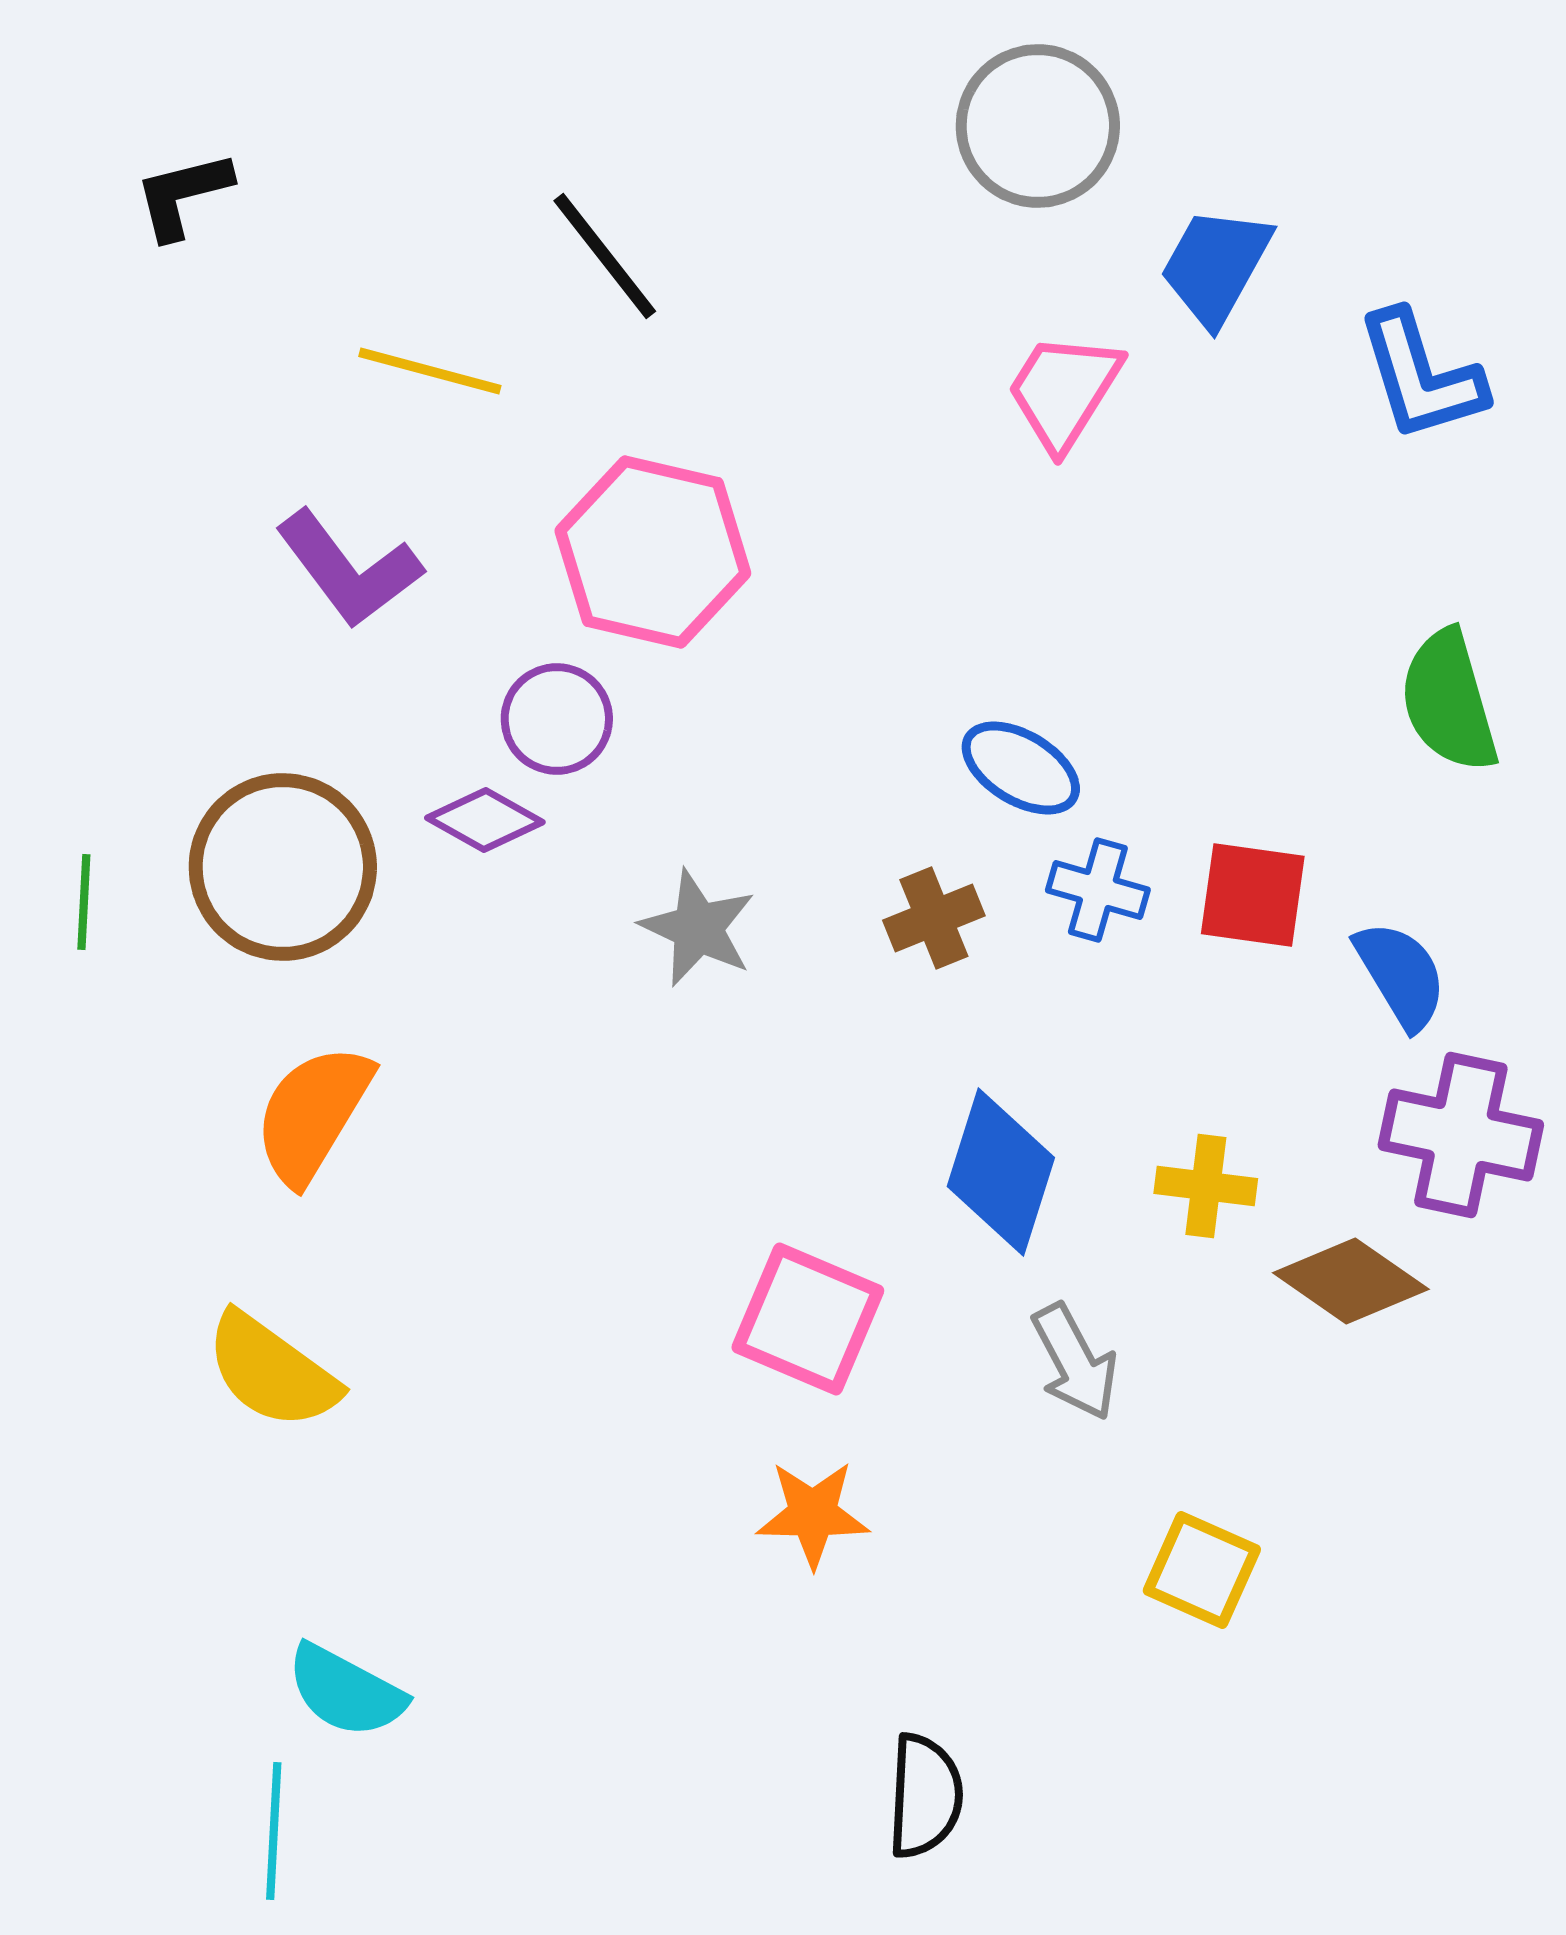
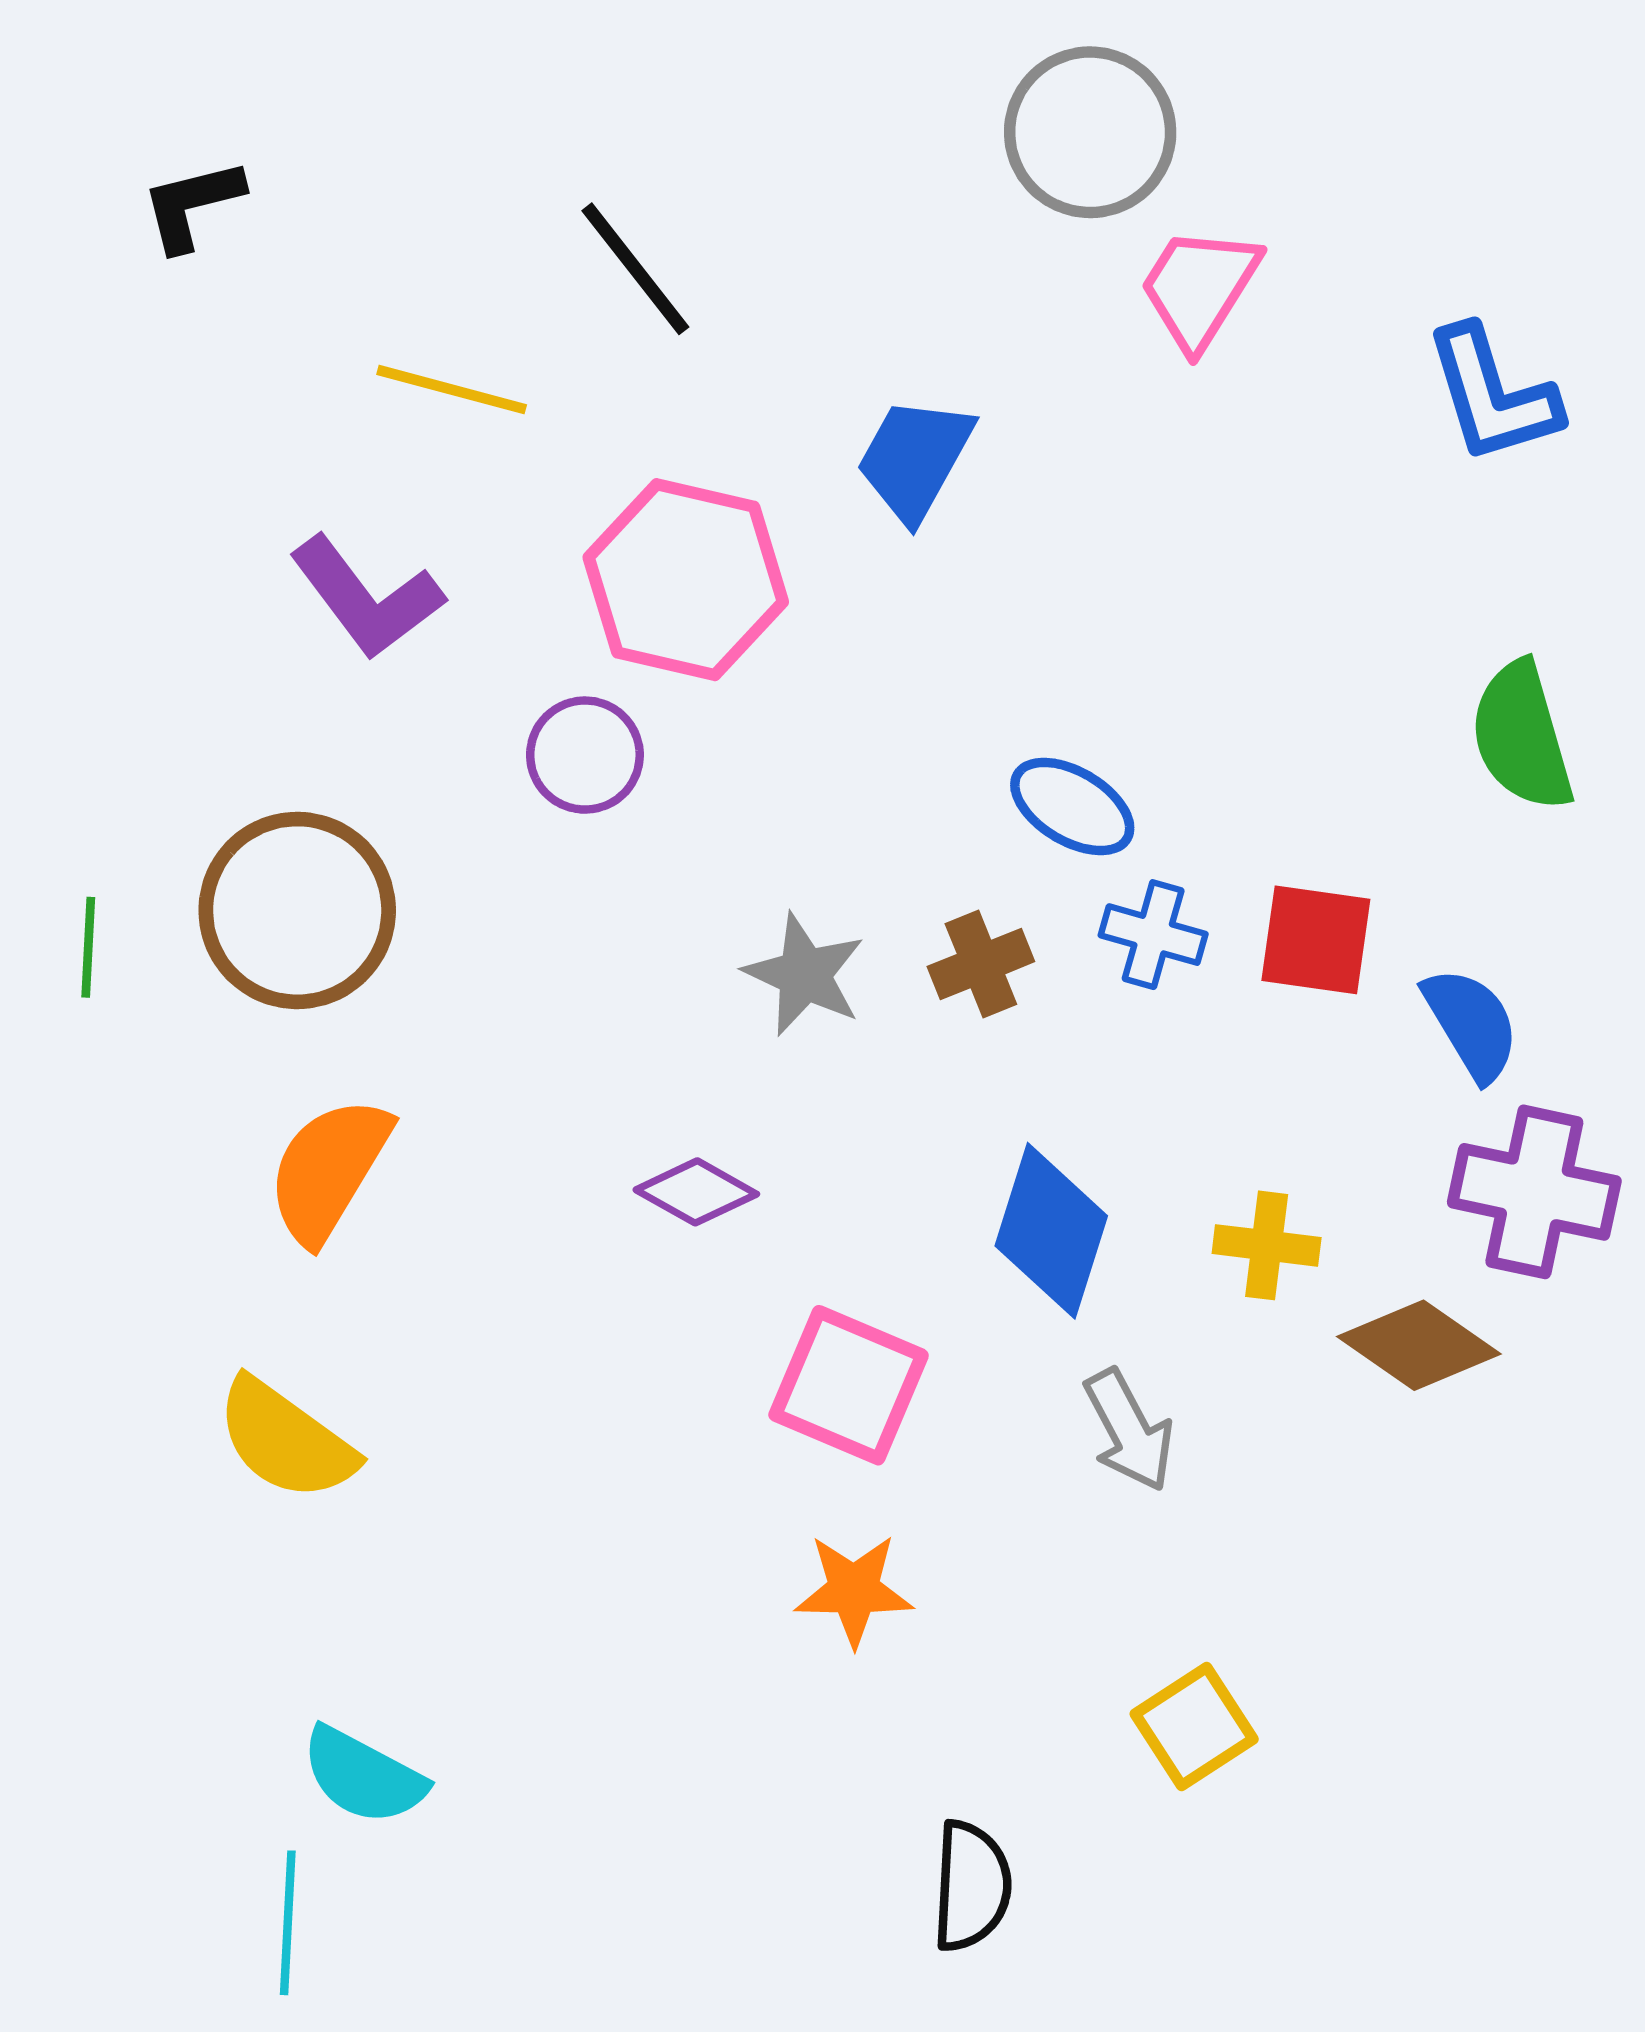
blue trapezoid: (1216, 266) -> (915, 459), moved
pink trapezoid: (1064, 391) -> (1199, 288), moved
purple diamond: (485, 820) -> (696, 1192), moved
gray star: (698, 928) -> (804, 975), moved
yellow square: (1202, 1570) -> (1194, 1726), moved, turned 33

